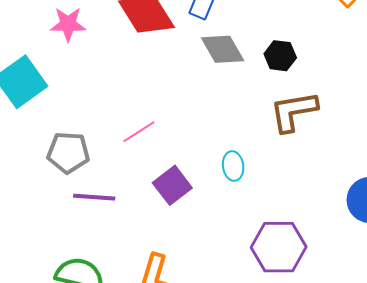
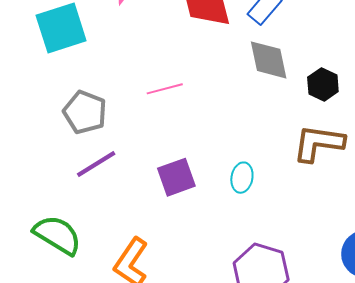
pink line: (139, 132) -> (165, 89), moved
purple line: (94, 197) -> (96, 164), turned -54

